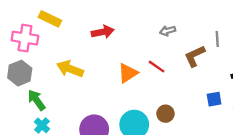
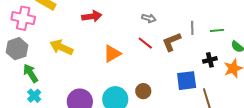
gray arrow: (168, 31) -> (149, 18), turned -152
red line: (157, 67) -> (145, 43), moved
blue square: (214, 99) -> (187, 81), size x1.5

